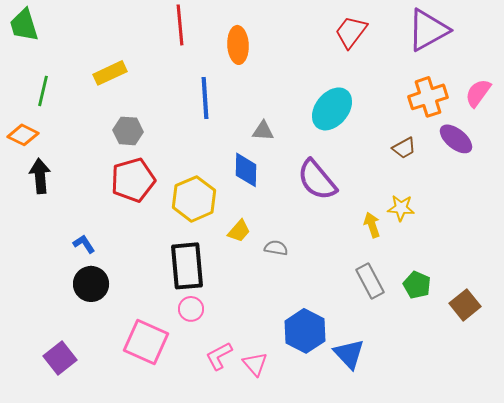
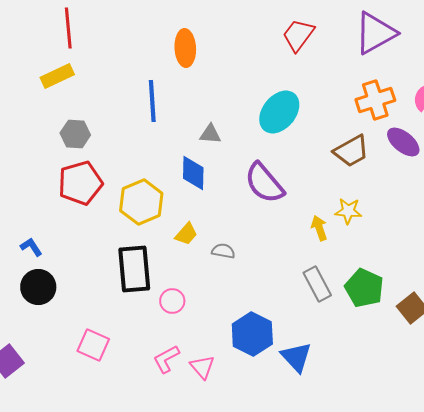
red line: (180, 25) -> (68, 28), moved
brown trapezoid: (404, 148) -> (351, 151), size x1.5
green pentagon: (417, 285) -> (364, 288), size x1.4
pink circle: (191, 309) -> (172, 301), moved
pink square: (146, 342) -> (93, 345), size x0.7

